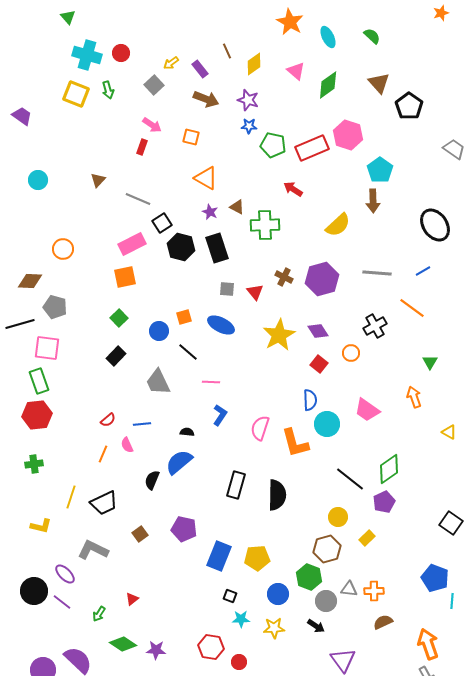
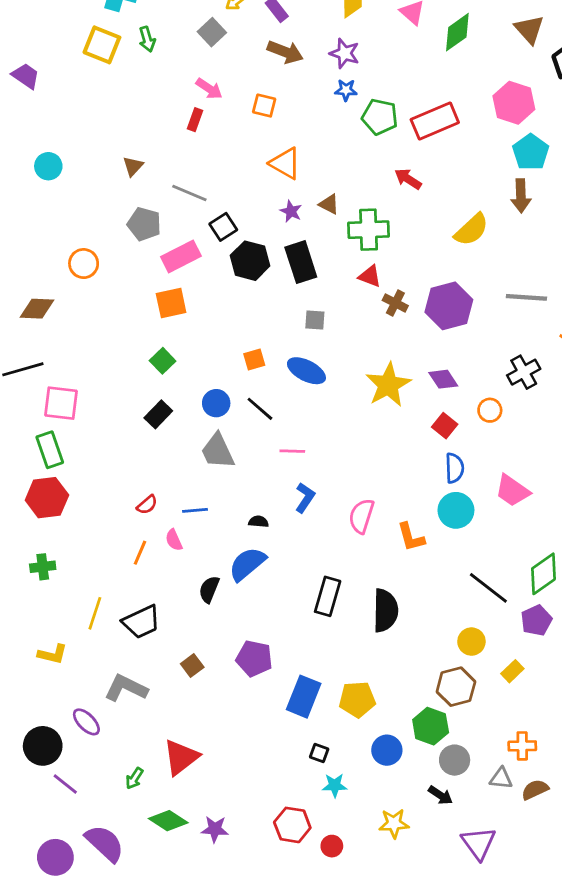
pink hexagon: (348, 135) -> (514, 103), moved
red triangle: (255, 292) -> (370, 276), moved, turned -30
gray pentagon: (55, 307) -> (144, 224), moved
blue circle: (159, 331) -> (216, 403), moved
blue semicircle: (310, 400) -> (455, 468), moved
orange L-shape: (295, 443) -> (411, 537), size x0.7
gray triangle: (349, 589) -> (501, 778), moved
red triangle: (132, 599) -> (181, 757), size x2.0
purple line: (62, 602) -> (65, 784), moved
yellow star: (274, 628) -> (394, 823), moved

